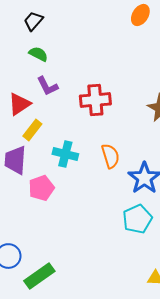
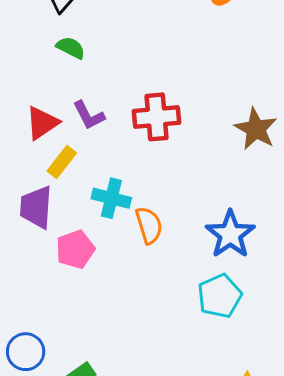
purple L-shape: (47, 86) -> (89, 115), moved
orange semicircle: (110, 156) -> (149, 225), moved

